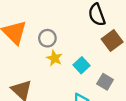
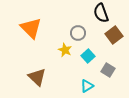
gray circle: (47, 38) -> (78, 33), moved

